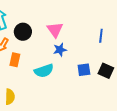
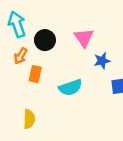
blue star: (60, 50) -> (102, 61), moved

